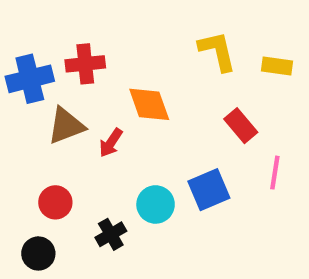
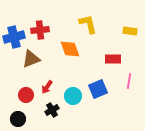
yellow L-shape: (217, 51) -> (88, 24), moved
red rectangle: (241, 126) -> (113, 59), turned -49
red arrow: (111, 143) -> (47, 87), moved

